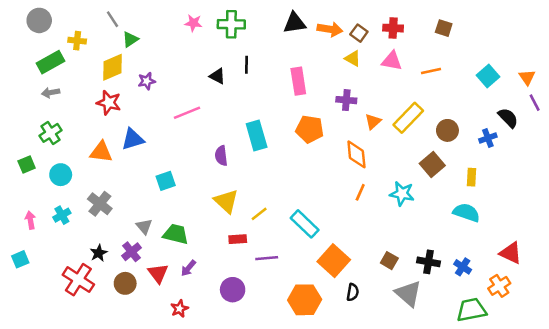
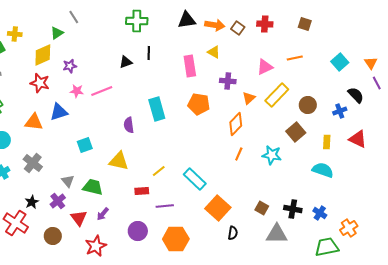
gray line: (112, 19) -> (74, 17), moved
pink star: (193, 23) -> (77, 91), moved
yellow triangle: (353, 58) -> (214, 52), moved
pink triangle: (392, 61) -> (265, 67), moved, turned -36
black triangle: (217, 76) -> (126, 62), turned -48
orange diamond: (356, 154) -> (236, 124), turned 50
yellow triangle: (226, 201) -> (119, 161), moved, turned -30
red triangle: (511, 253) -> (358, 139), moved
brown circle: (125, 283) -> (53, 236), moved
gray triangle: (408, 293) -> (277, 234), turned -40
orange hexagon: (305, 300) -> (176, 239), moved
red star: (179, 309) -> (96, 246), size x1.5

